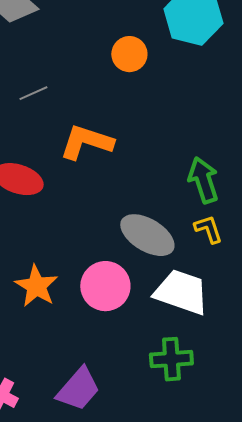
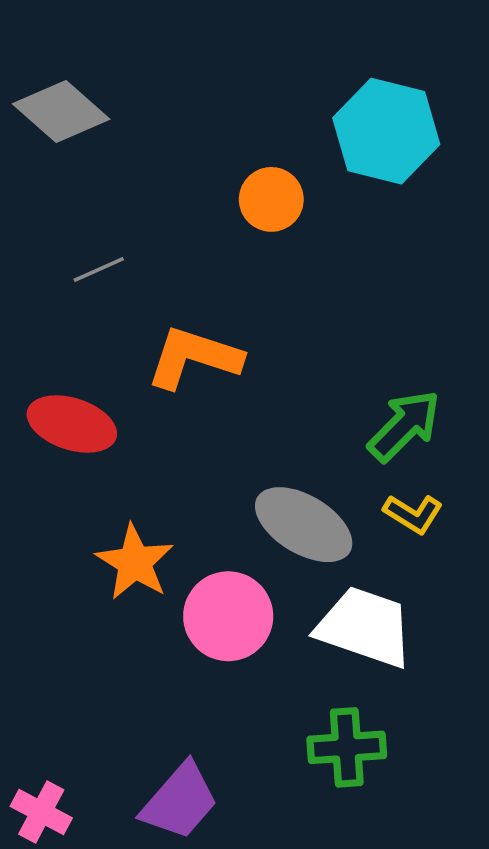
green arrow: (203, 180) -> (404, 426), turned 63
yellow L-shape: (208, 229) -> (413, 514), turned 140
orange star: (36, 286) -> (135, 562), moved

